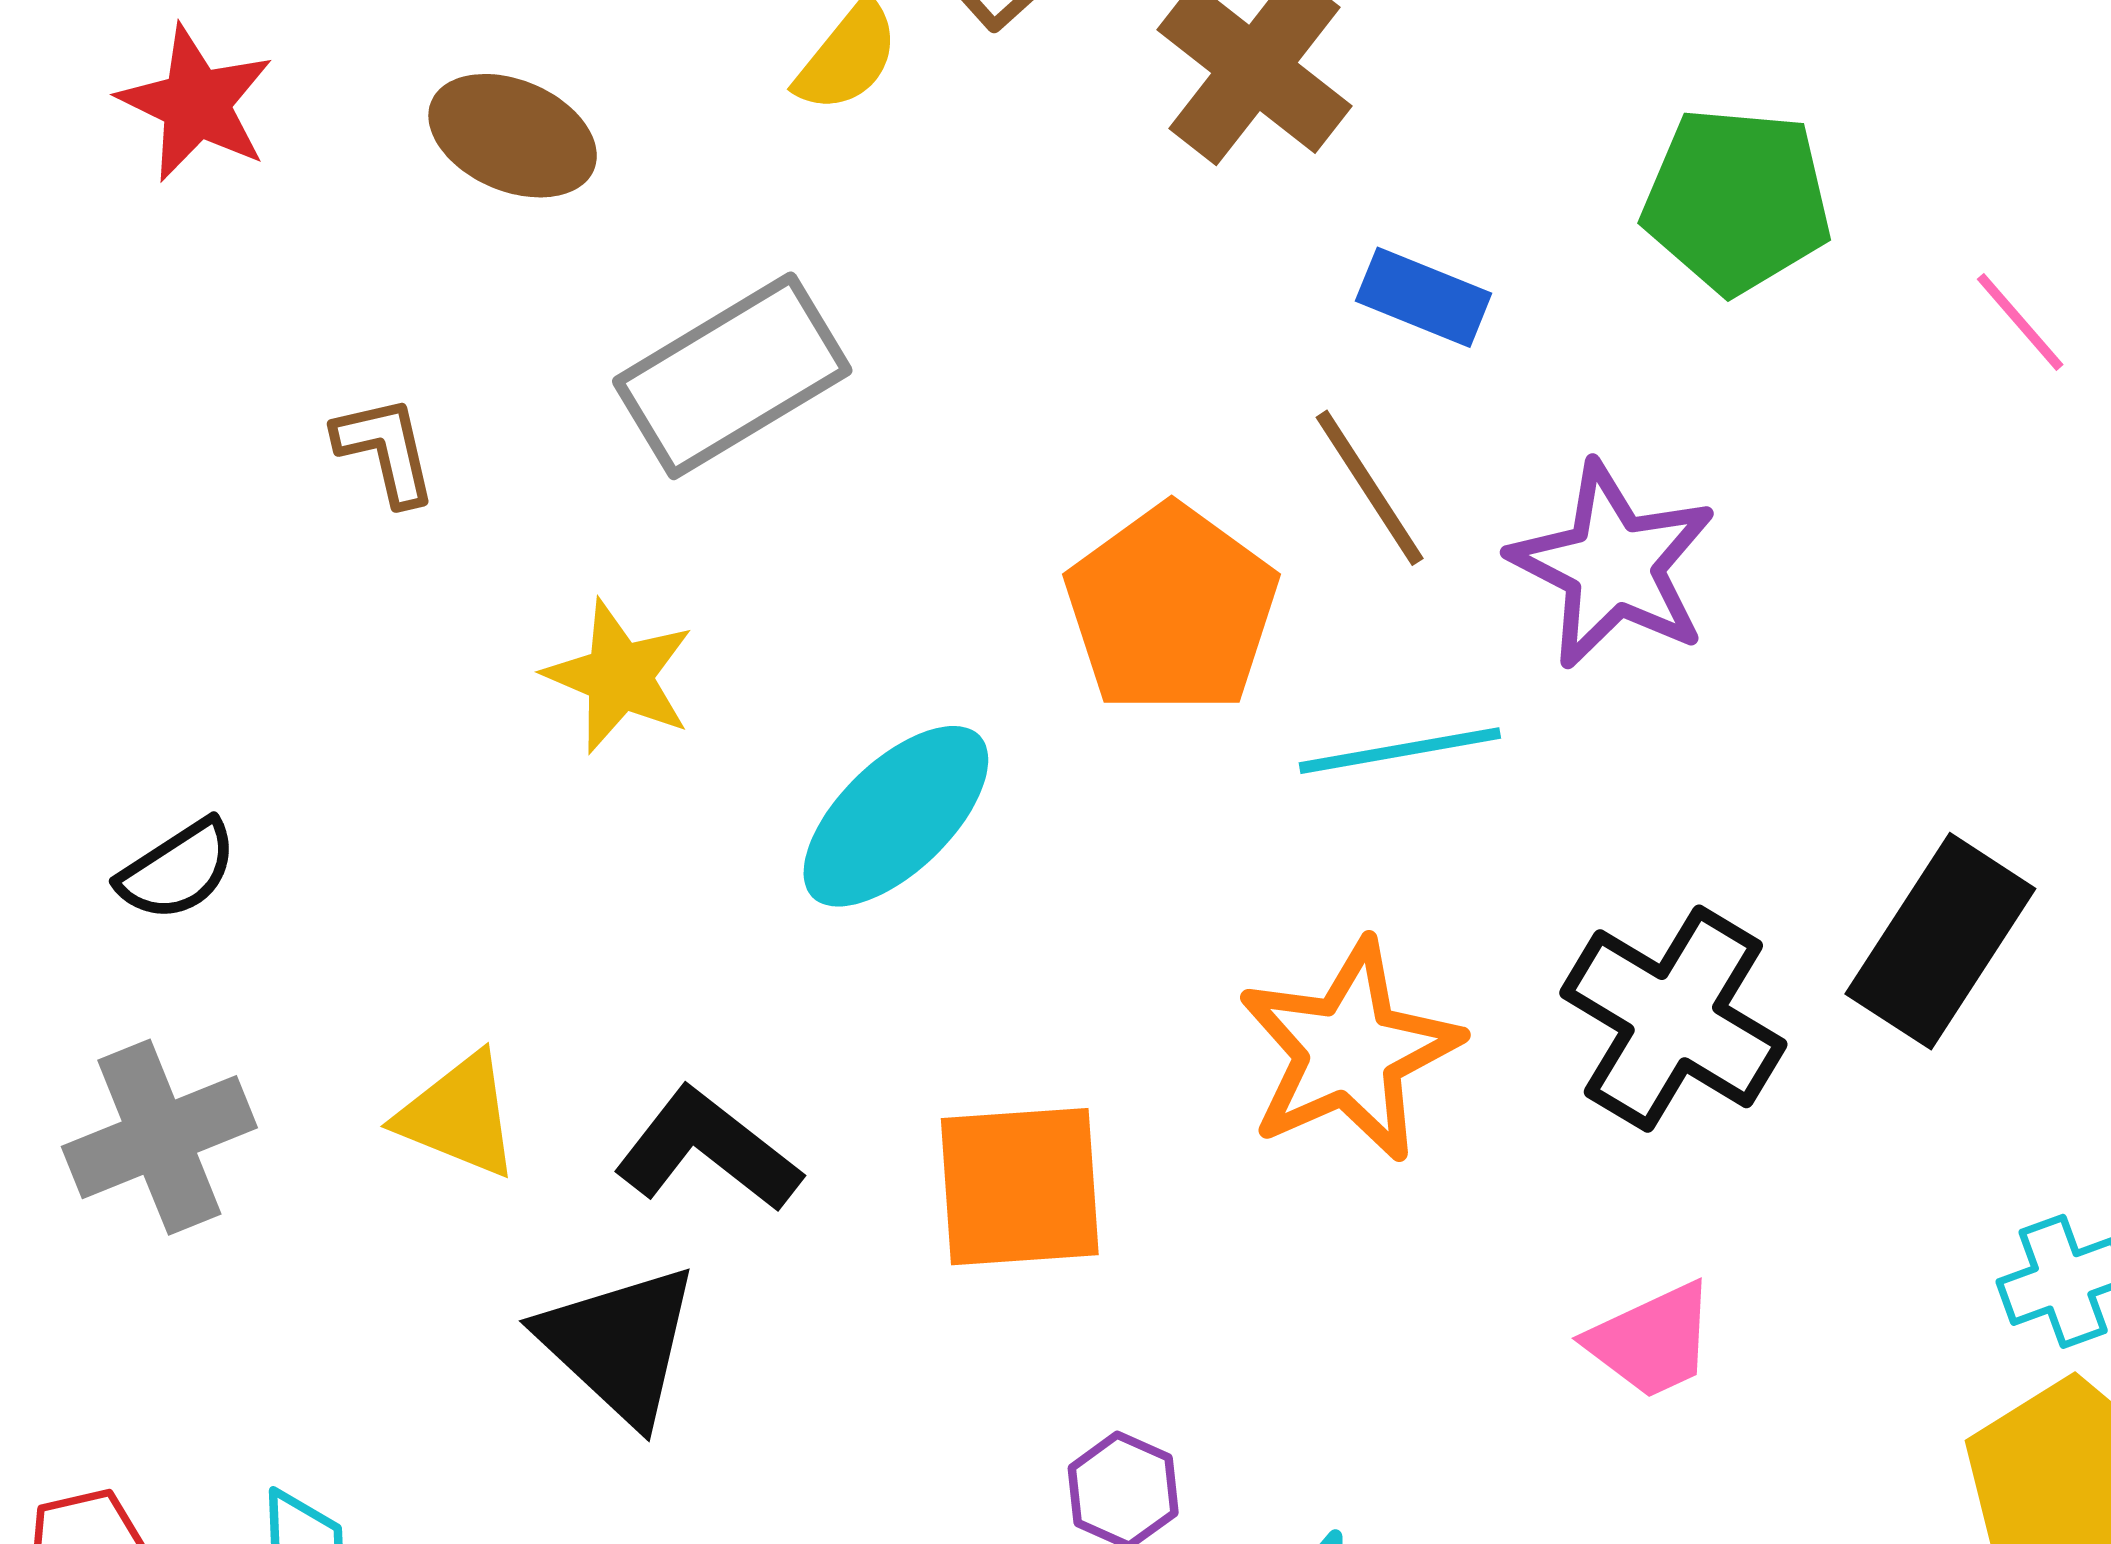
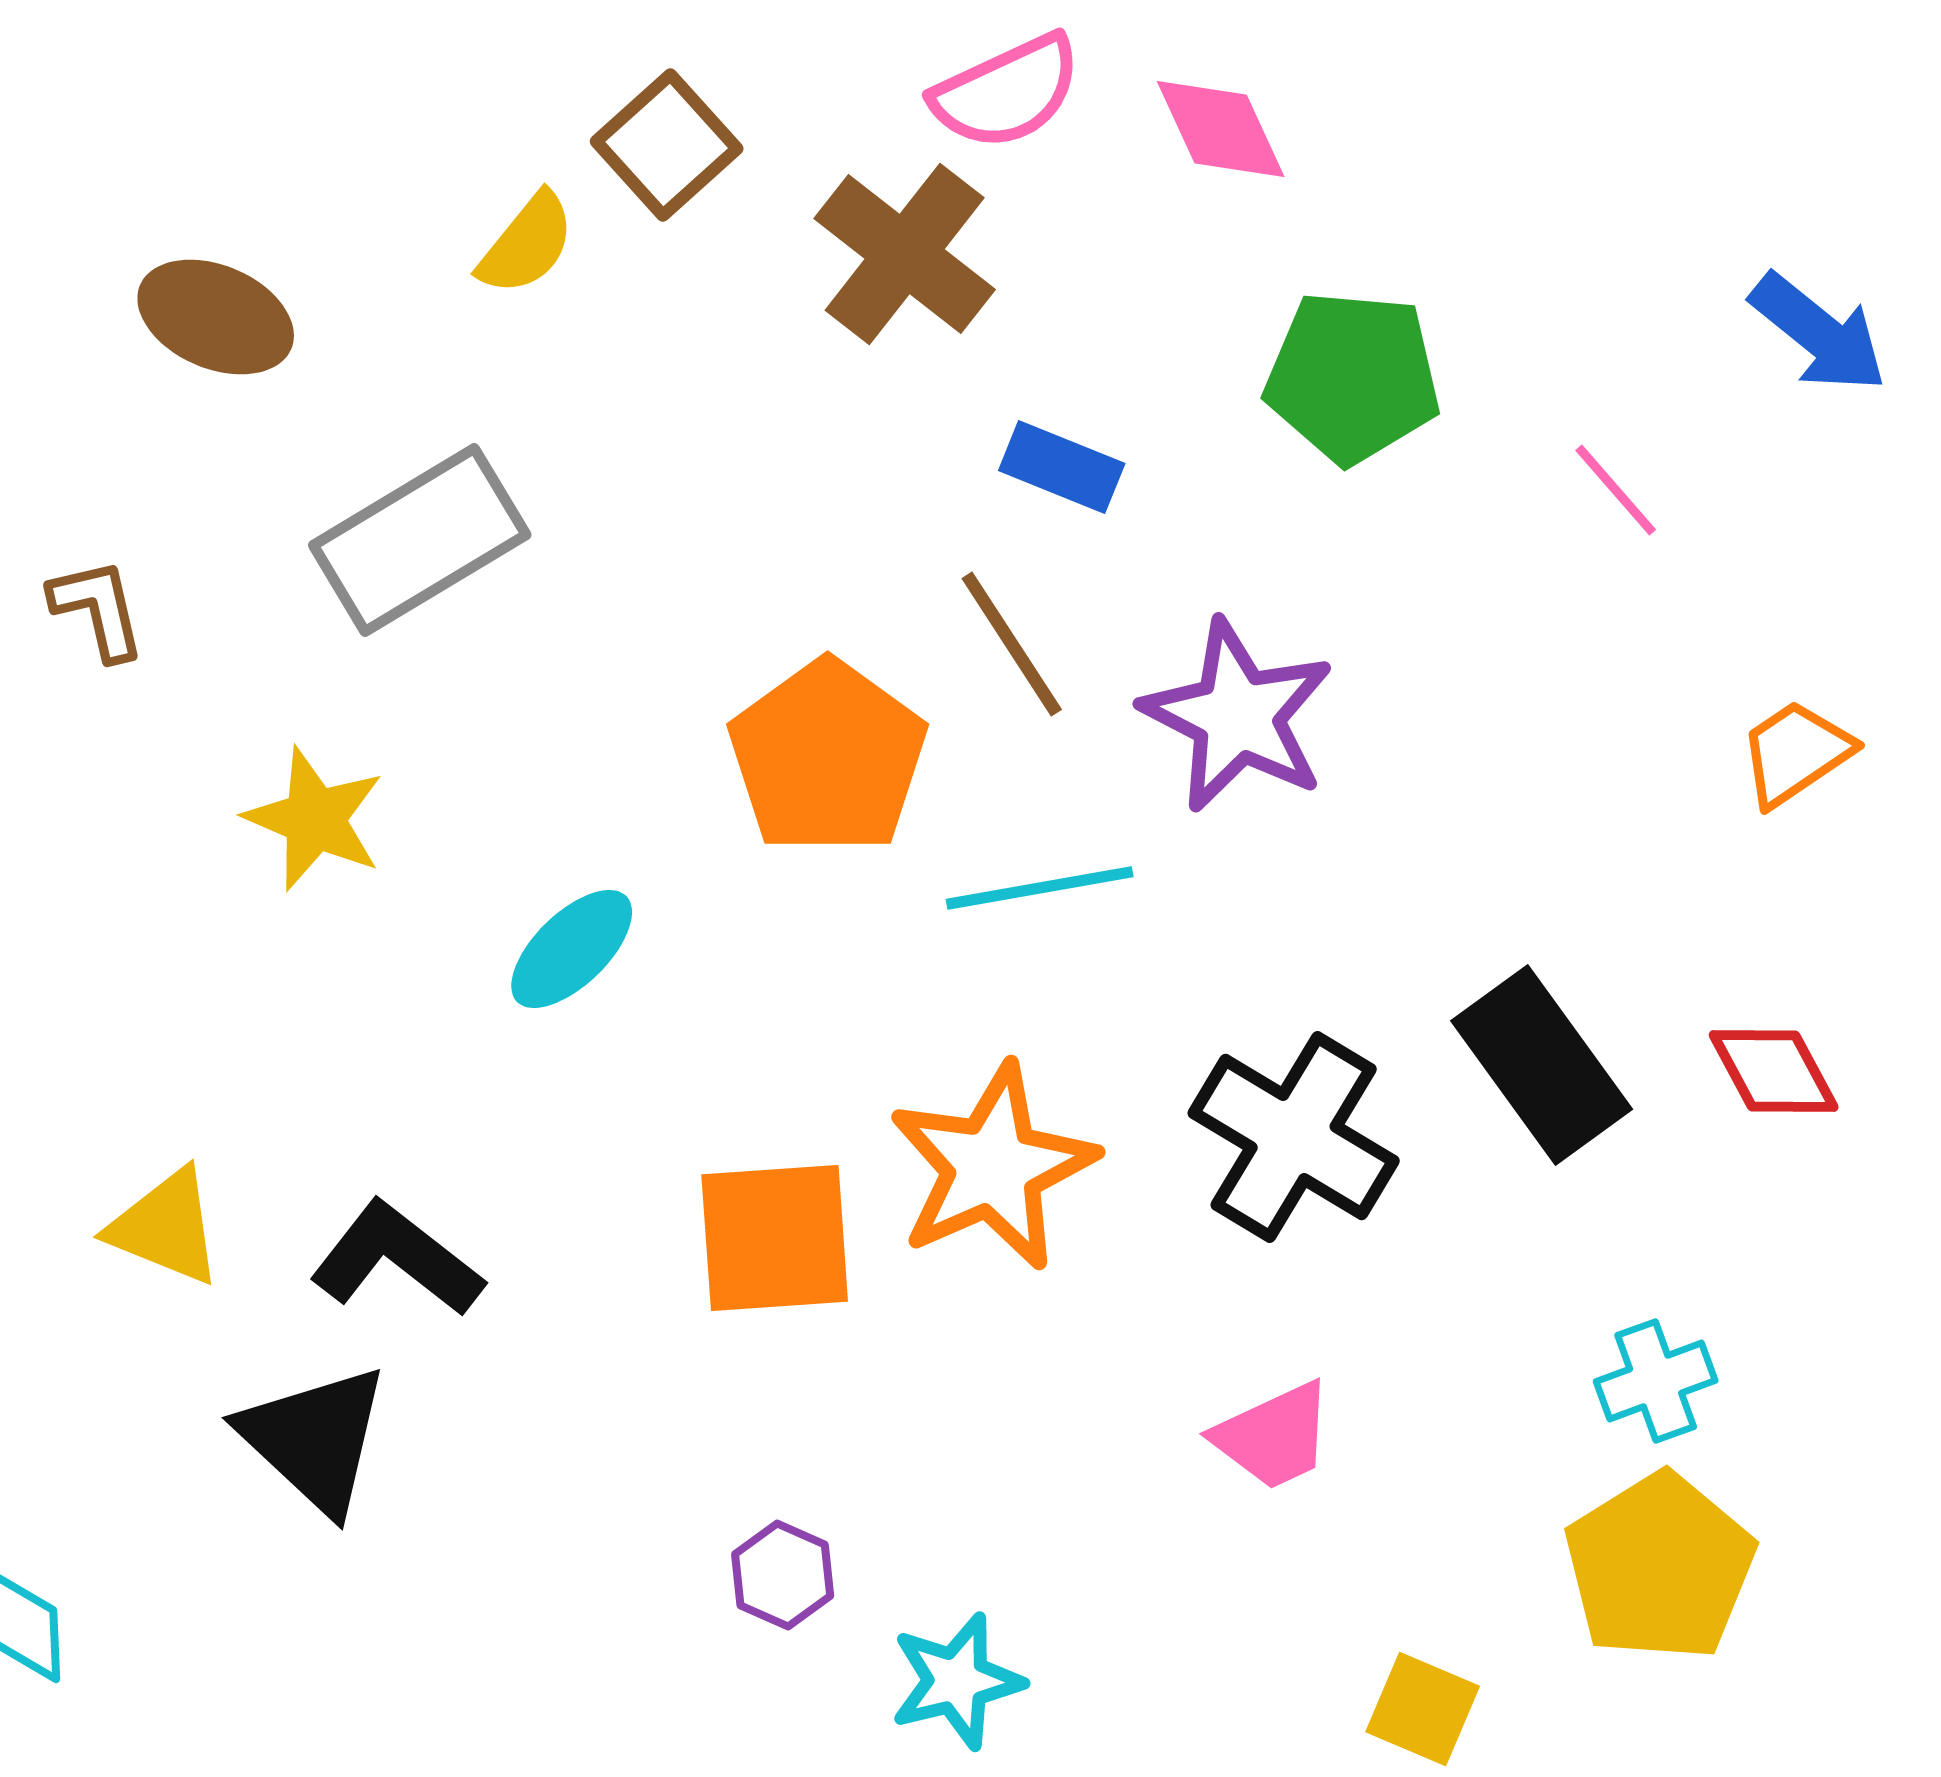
cyan ellipse: (896, 816) -> (572, 949), size x0.7
black rectangle: (1940, 941) -> (1542, 1065), turned -69
orange square: (1020, 1187) -> (775, 1238), moved

